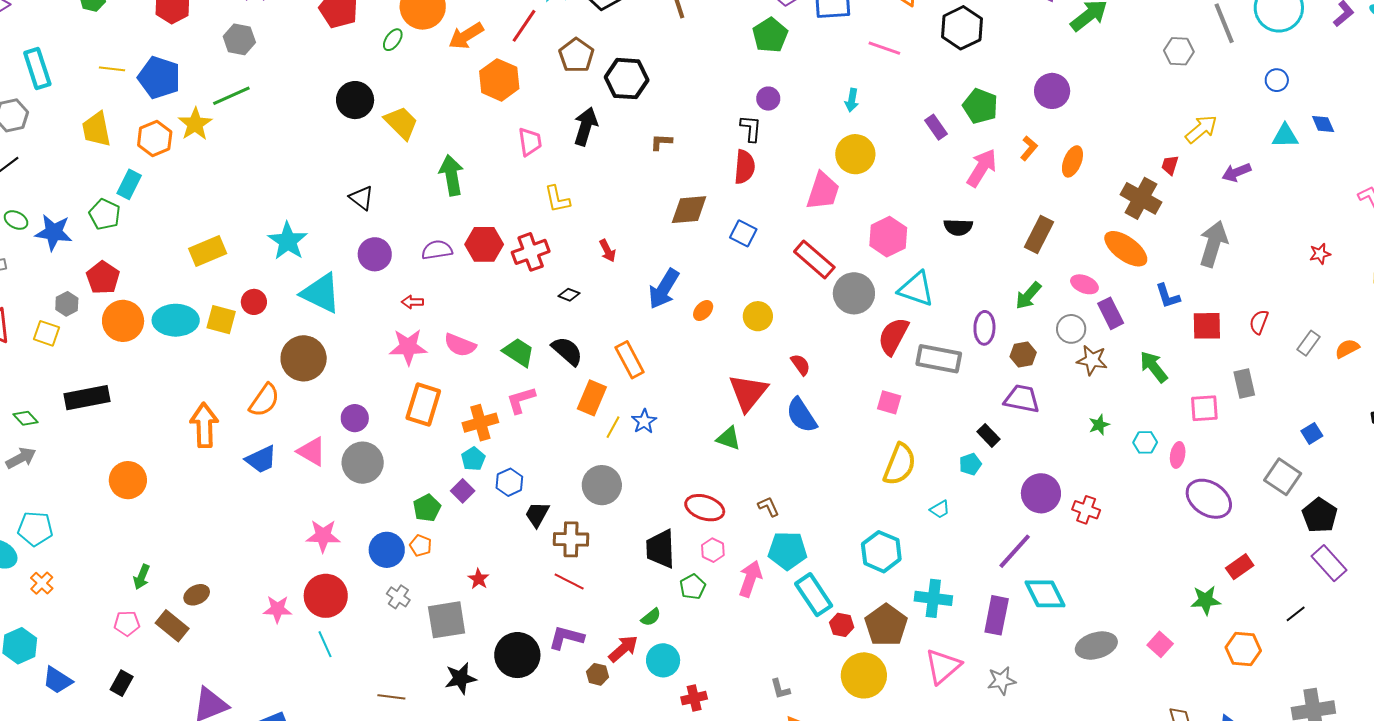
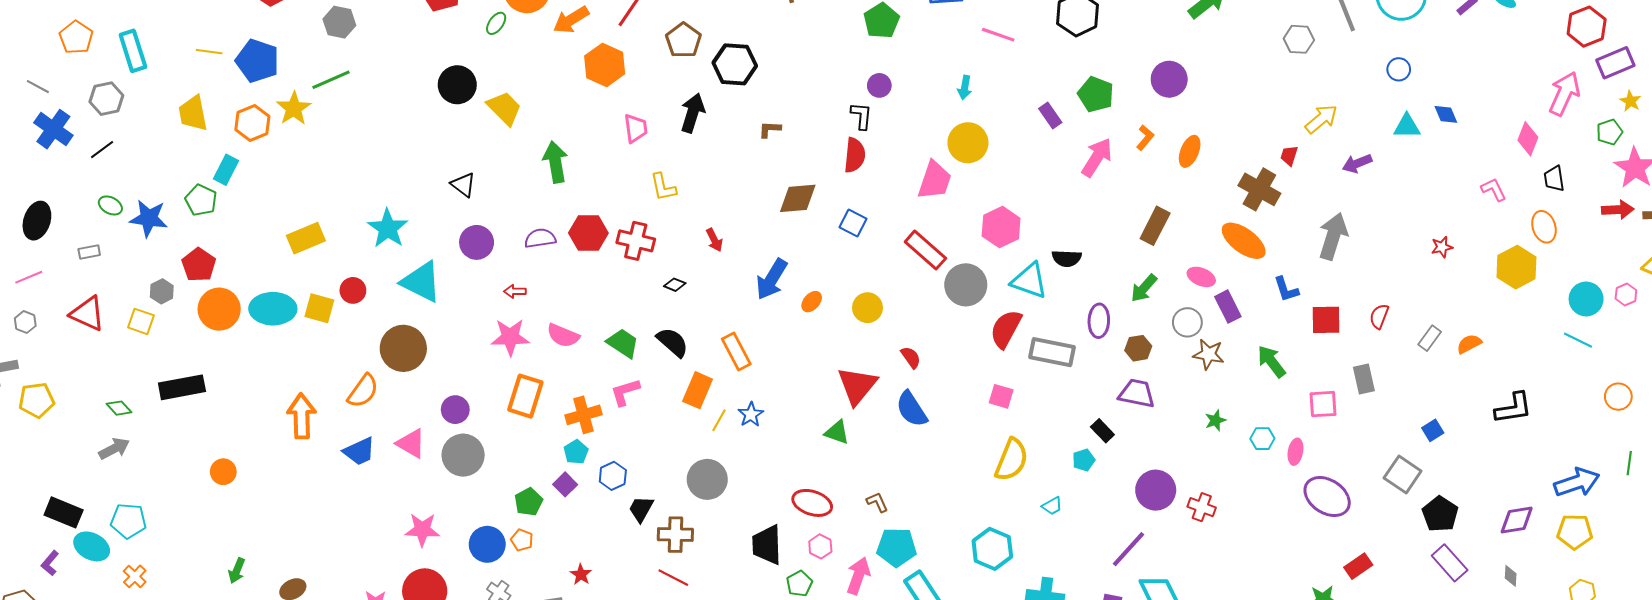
black semicircle: (958, 227) -> (1067, 258), moved
red cross: (531, 252) -> (636, 241), turned 33
orange circle: (128, 480) -> (223, 472), size x0.7

